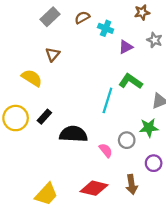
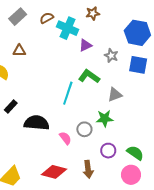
brown star: (142, 12) -> (93, 13), moved
cyan cross: (106, 28) -> (68, 28), size x1.5
gray star: (155, 40) -> (111, 56), moved
brown triangle: (53, 54) -> (19, 51), turned 48

